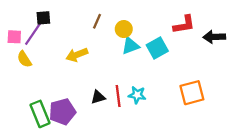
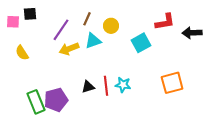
black square: (43, 18) -> (30, 14), moved
purple line: (33, 34) -> (61, 30), moved
pink square: (14, 37) -> (13, 22), moved
cyan triangle: (130, 46) -> (93, 41), moved

